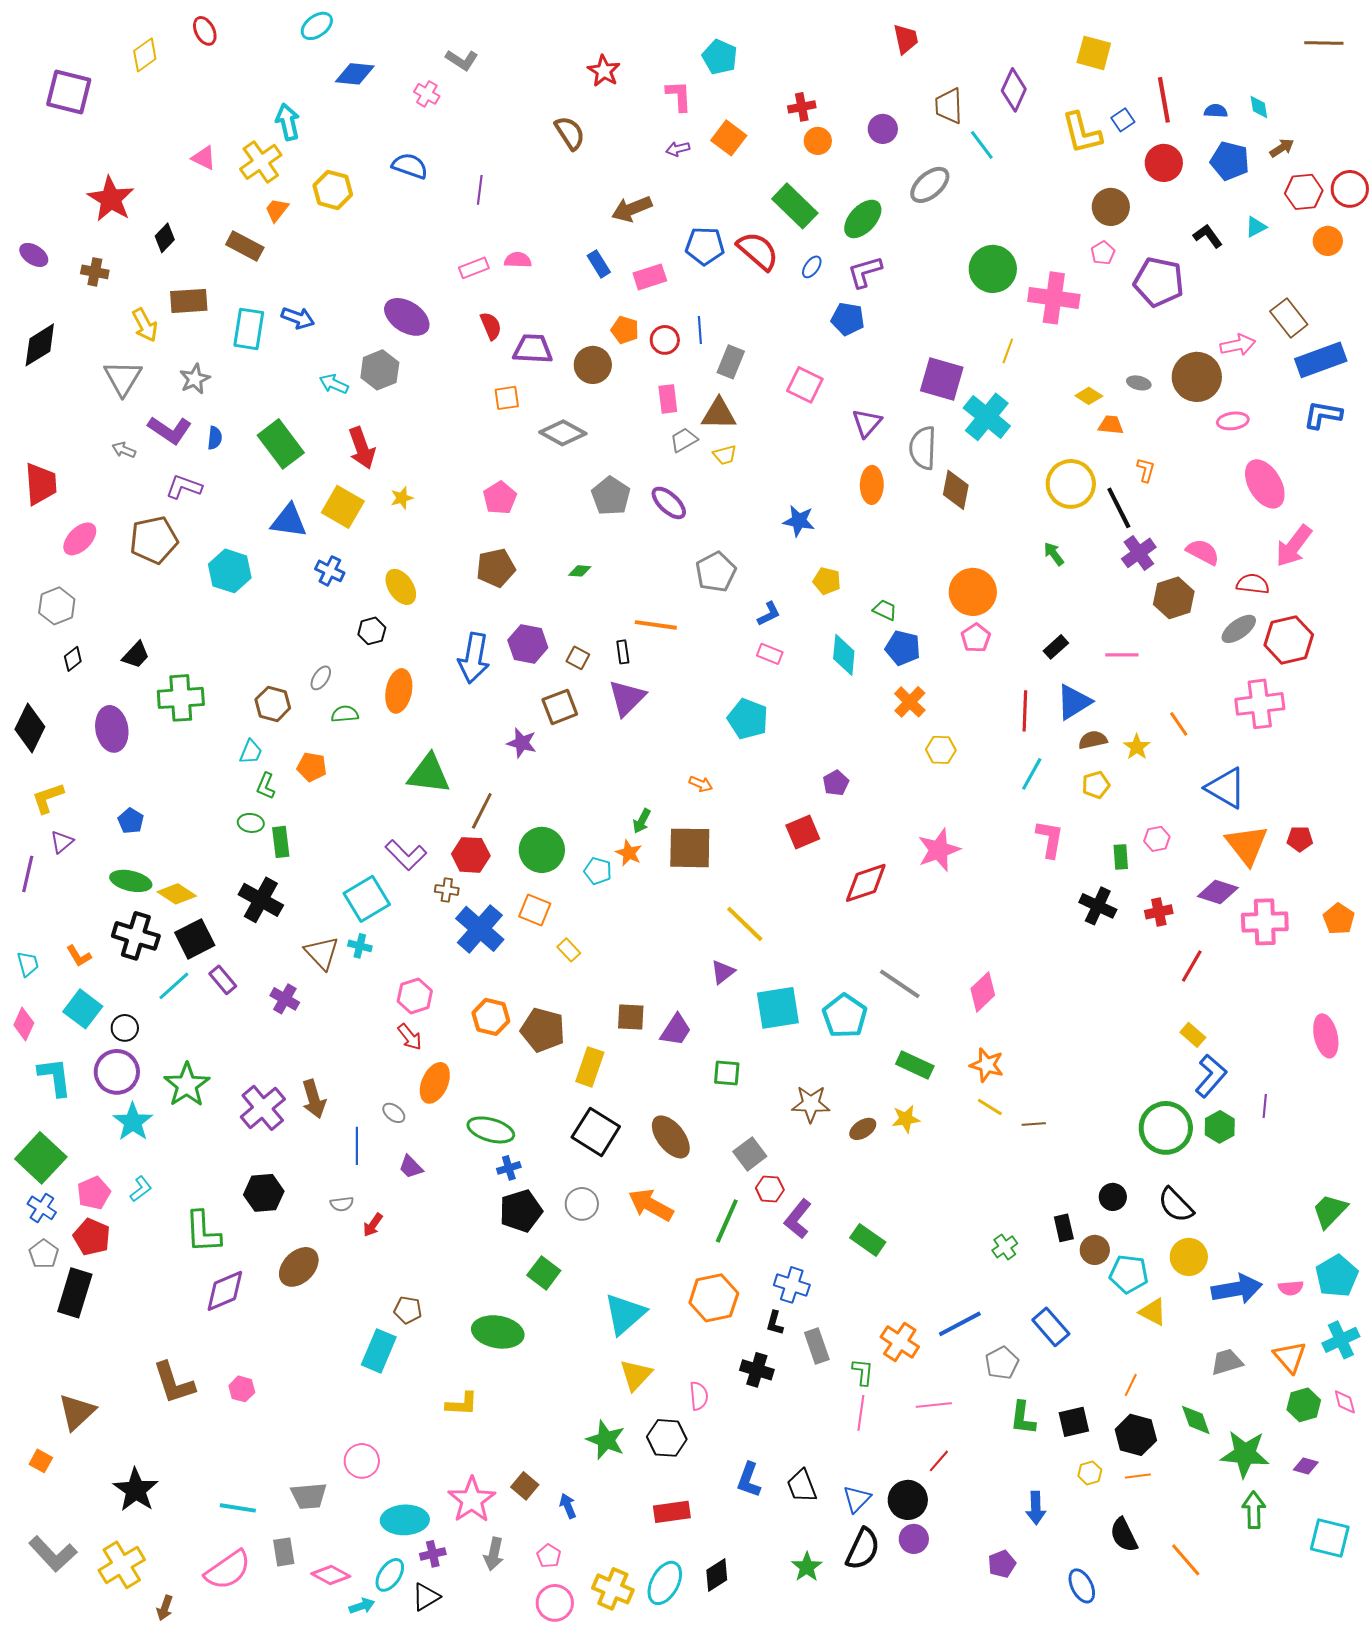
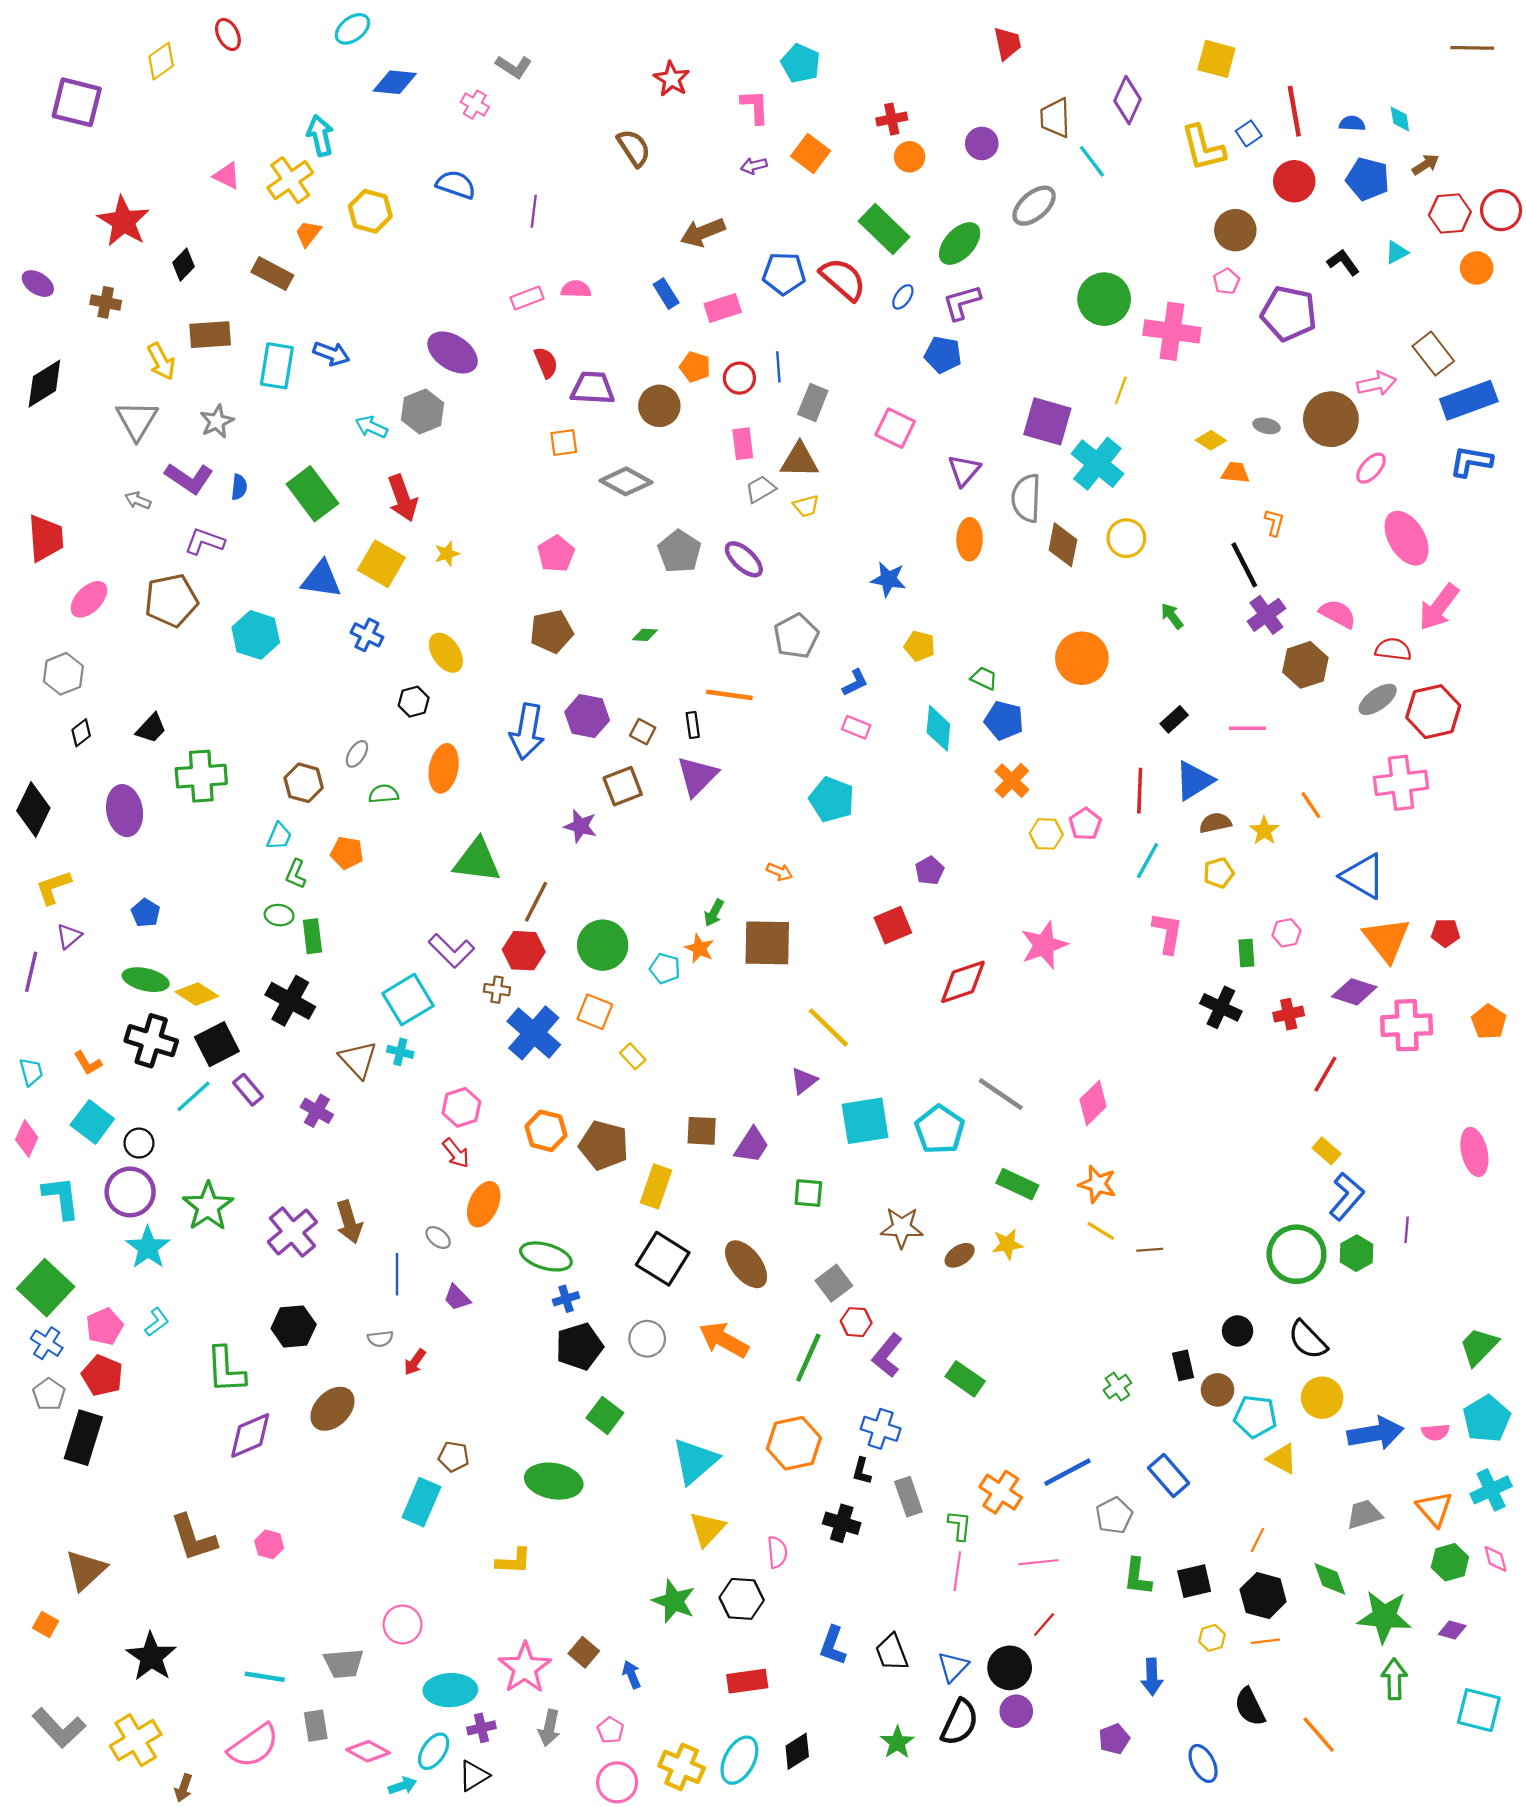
pink ellipse: (1233, 421) -> (1371, 468), turned -40
yellow circle: (1071, 484) -> (1126, 538), moved, size x0.7
pink pentagon: (976, 638) -> (1085, 824), moved

